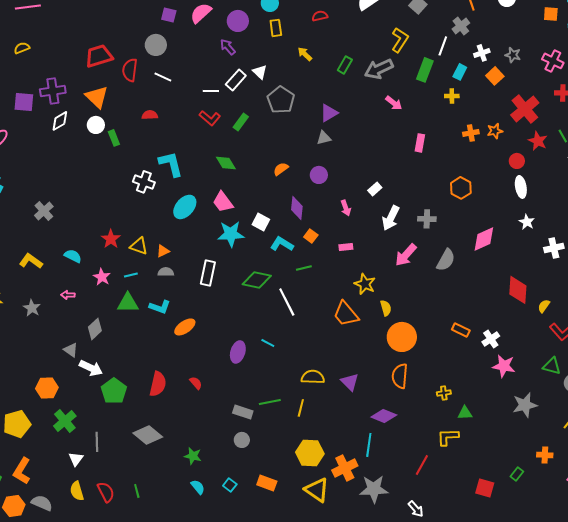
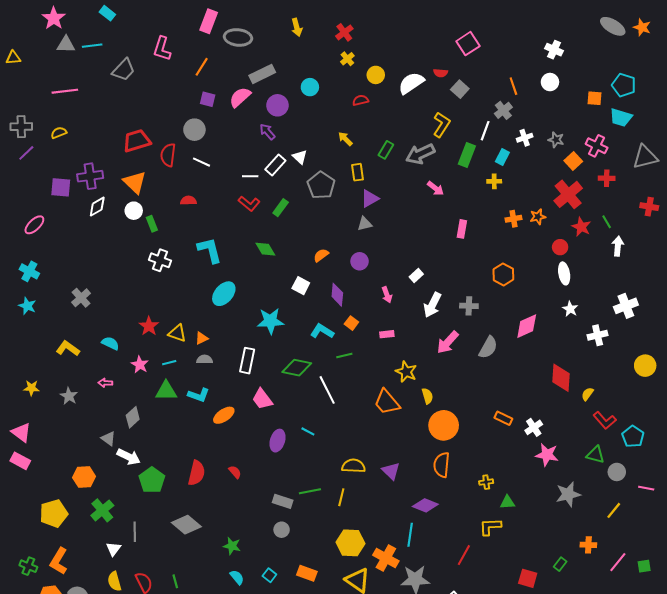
yellow rectangle: (276, 28) -> (358, 172), moved
orange square: (495, 76) -> (573, 161), moved
white cross: (144, 182) -> (160, 260), moved
pink trapezoid: (223, 202) -> (262, 399), moved
white square: (261, 222) -> (301, 286), moved
orange cross: (345, 468) -> (386, 558), turned -35

